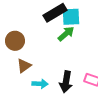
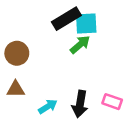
brown triangle: (24, 66) -> (16, 89), moved, turned 35
cyan arrow: (40, 84) -> (48, 106), turned -35

